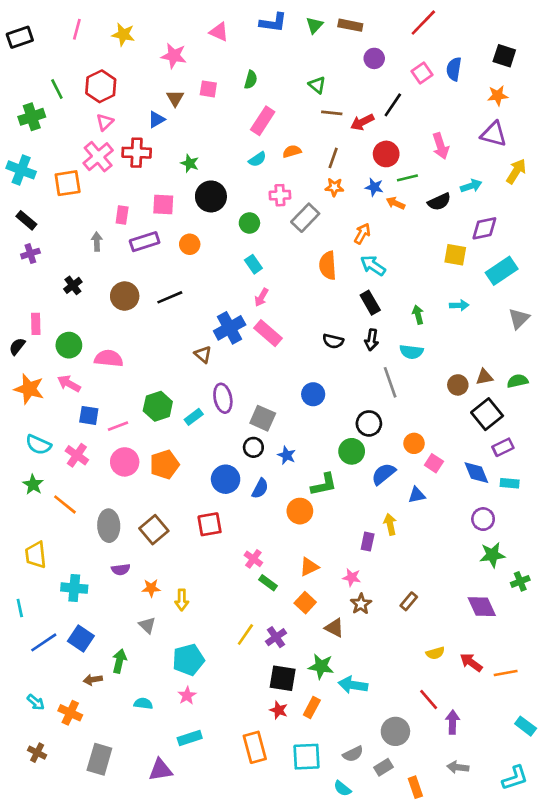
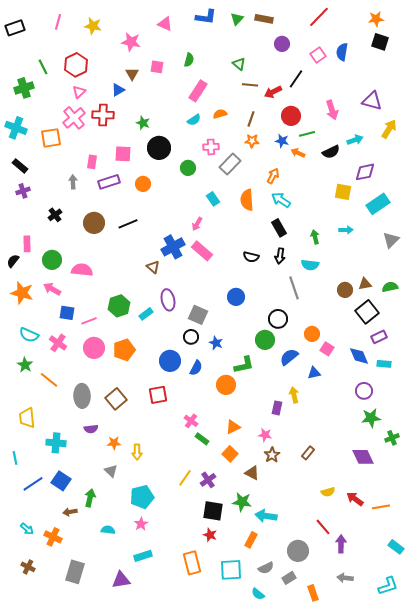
orange star: (498, 96) -> (376, 19), moved
cyan rectangle: (253, 264) -> (213, 199), moved
orange rectangle: (312, 708) -> (251, 540), moved

